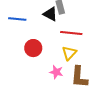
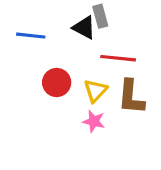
yellow triangle: (69, 53) -> (95, 91), moved
brown L-shape: (79, 77) -> (131, 97), moved

